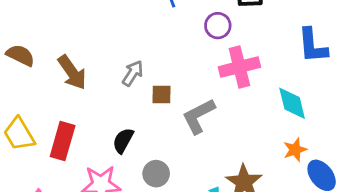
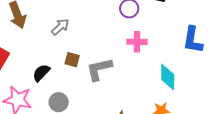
pink cross: (239, 67) -> (137, 42), size x0.7
brown square: (162, 94) -> (72, 60), moved

